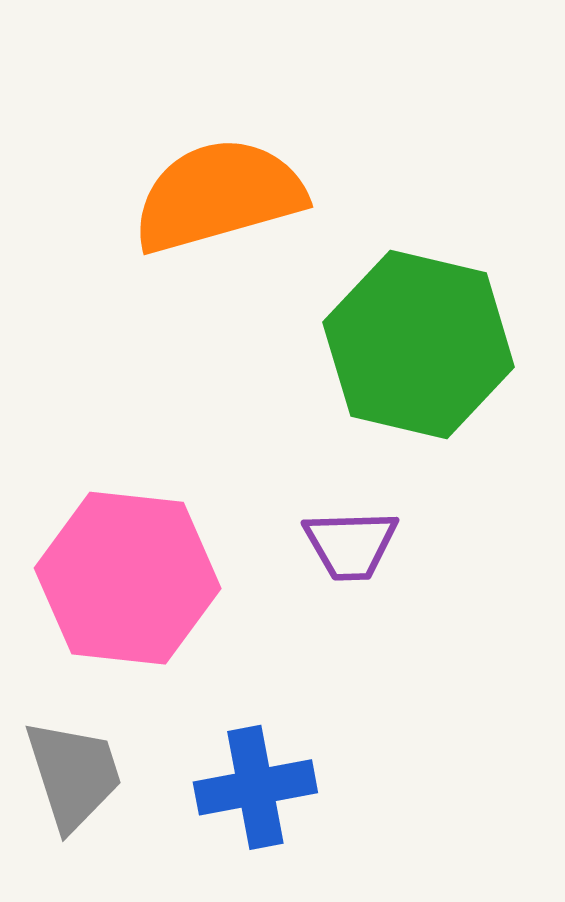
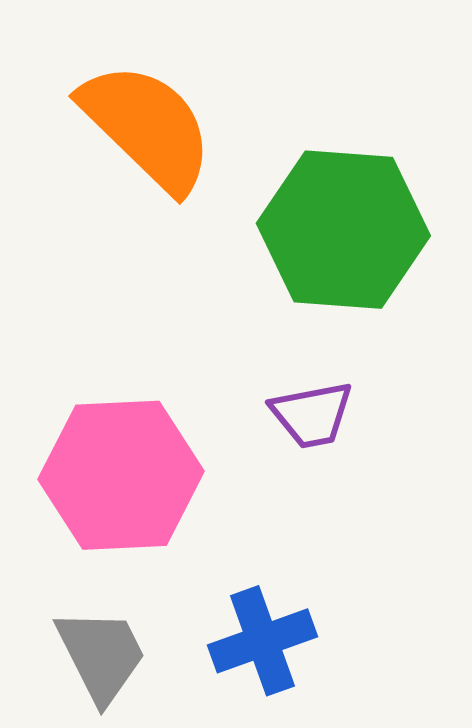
orange semicircle: (219, 195) -> (147, 127), turned 69

